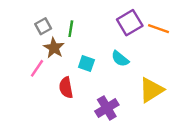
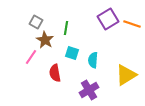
gray square: (43, 26) -> (36, 22), turned -32
green line: (71, 29) -> (66, 28), moved
cyan semicircle: (120, 59) -> (93, 60), moved, turned 56

